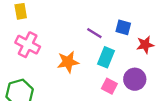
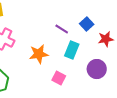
blue square: (123, 27) -> (87, 24), turned 32
pink square: (109, 86) -> (59, 78), moved

